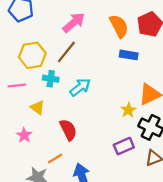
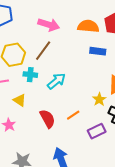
pink arrow: (74, 23) -> (49, 25), turned 60
orange semicircle: (119, 26) -> (88, 26), turned -55
orange line: (55, 159) -> (73, 115), moved

